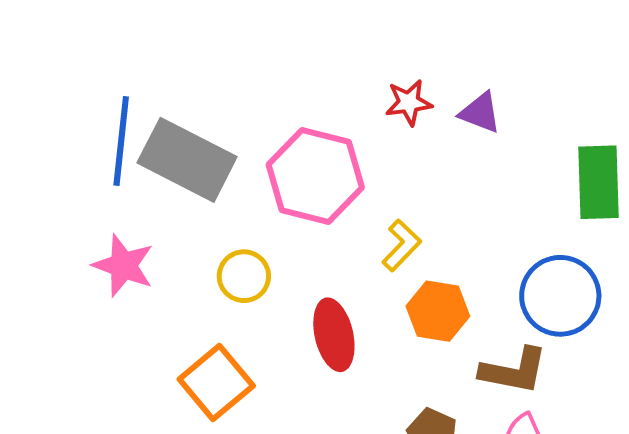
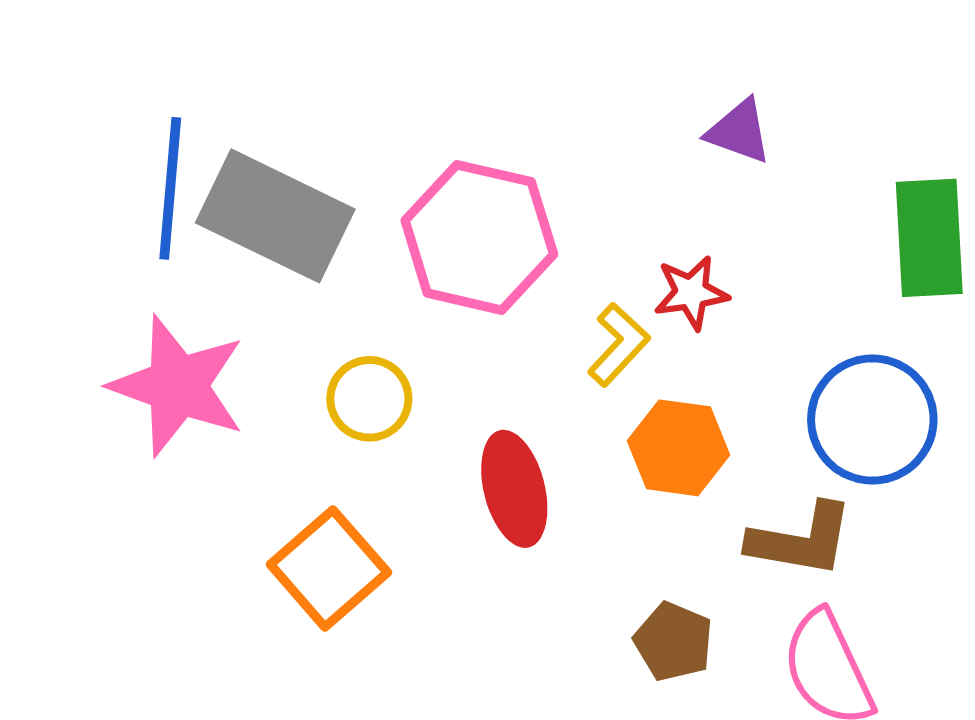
red star: (409, 103) -> (691, 293), moved
pink star: (123, 266) -> (178, 386), size x1.4

